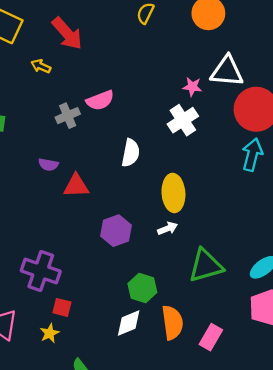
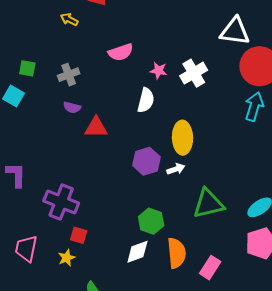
pink star: (192, 87) -> (159, 71), moved
gray cross: (68, 116) -> (69, 75), moved
purple hexagon: (116, 231) -> (146, 161), moved

